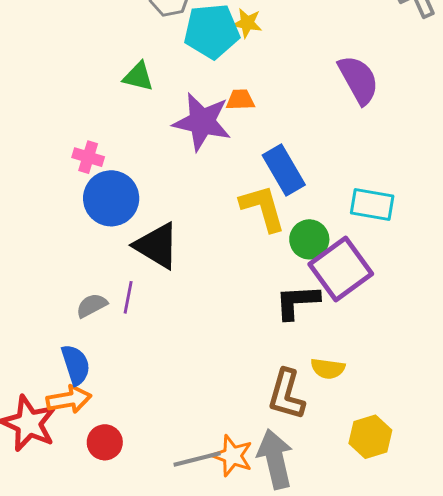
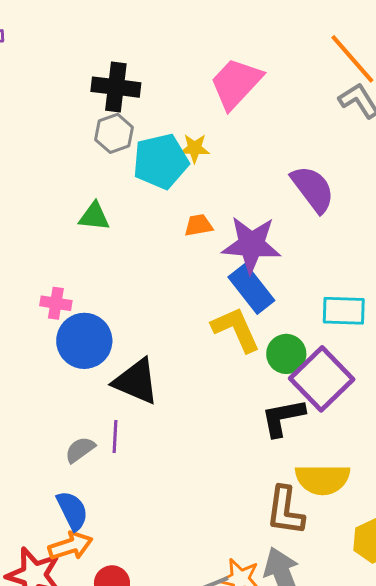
purple star: (202, 122) -> (251, 245), moved
yellow semicircle: (328, 369) -> (323, 479), size x1.6

